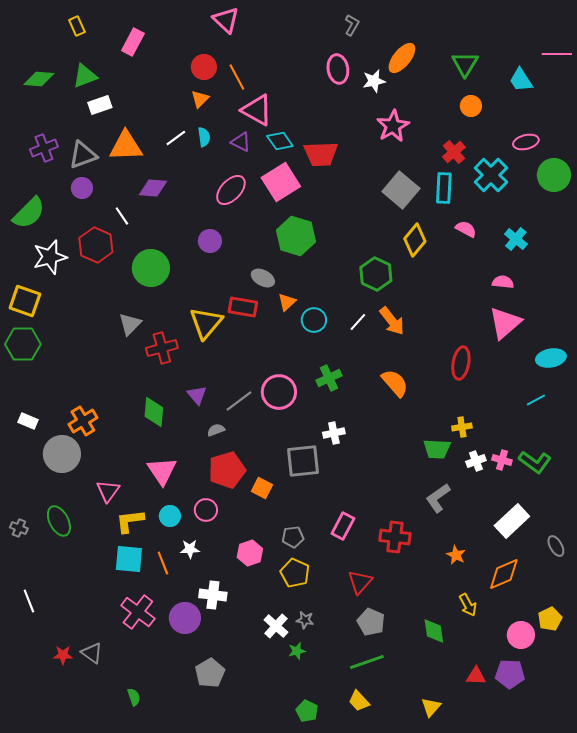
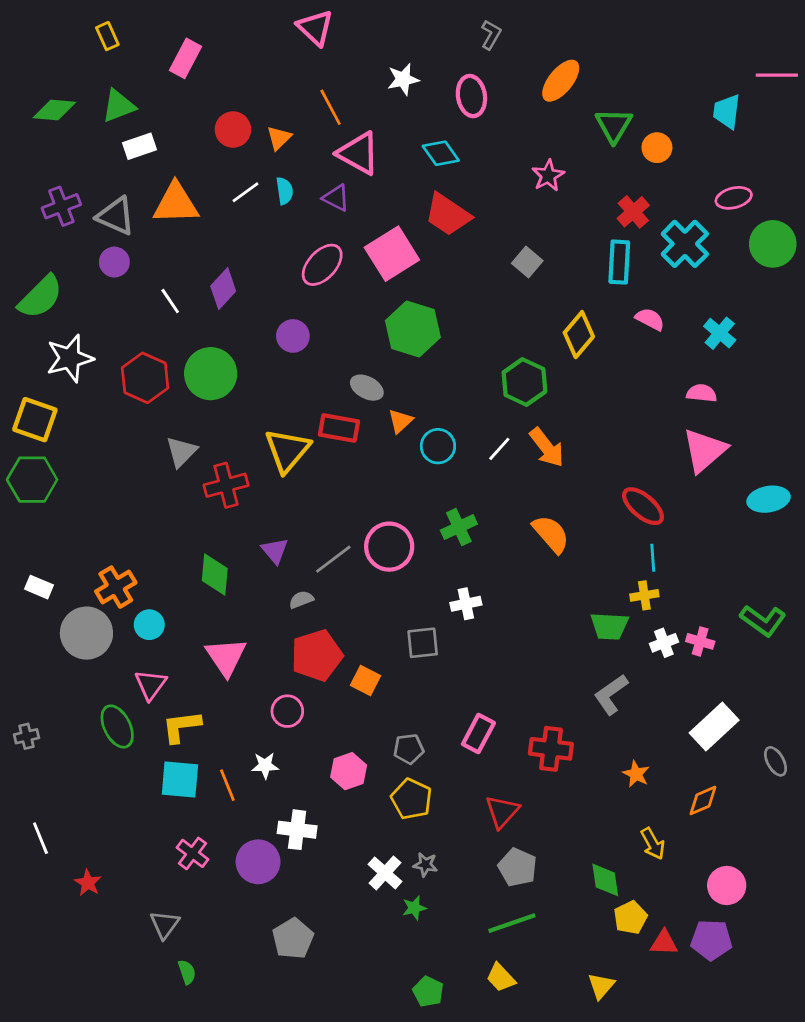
green triangle: (465, 64) -> (614, 125), moved
red circle: (204, 67) -> (233, 130), moved
cyan trapezoid: (521, 80) -> (727, 111), turned 40
white star: (374, 81) -> (403, 79), moved
pink star: (393, 126) -> (548, 176), size x0.7
cyan diamond: (280, 141) -> (441, 153), moved
red trapezoid: (321, 154) -> (448, 215), turned 36
gray triangle: (83, 155) -> (116, 216), turned 44
purple diamond: (153, 188) -> (223, 289), moved, turned -52
gray square: (401, 190) -> (527, 262), moved, size x0.6
red hexagon: (96, 245) -> (145, 378), moved
red ellipse: (461, 363) -> (643, 506), turned -60
cyan line: (536, 400) -> (653, 558), moved, turned -66
gray square: (303, 461) -> (423, 643), size x0.7
green L-shape: (535, 462) -> (763, 620), moved
cyan circle: (170, 516) -> (149, 625), moved
green ellipse: (59, 521) -> (117, 726), moved
gray cross: (19, 528) -> (27, 736), turned -36
orange diamond: (504, 574) -> (703, 800), size x0.7
pink cross: (138, 612) -> (192, 853), size x0.7
yellow pentagon: (550, 619) -> (630, 918), moved
gray triangle: (92, 653) -> (165, 925), moved, turned 30
red star: (63, 655) -> (88, 883), moved, turned 30

